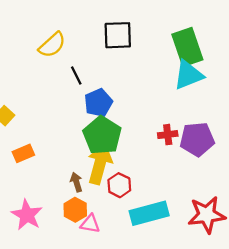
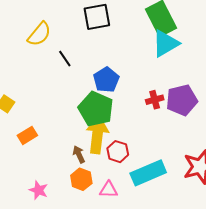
blue pentagon: (98, 103) -> (106, 80), moved
pink star: (27, 215) -> (39, 190), size x0.7
pink triangle: (90, 224) -> (109, 190), moved

